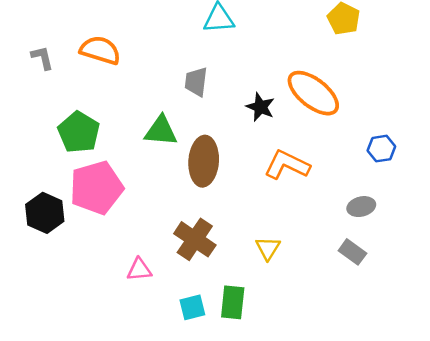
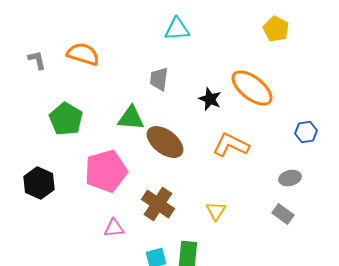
brown ellipse: (204, 161) -> (165, 142), turned -57
pink pentagon: (96, 188) -> (106, 171), moved

